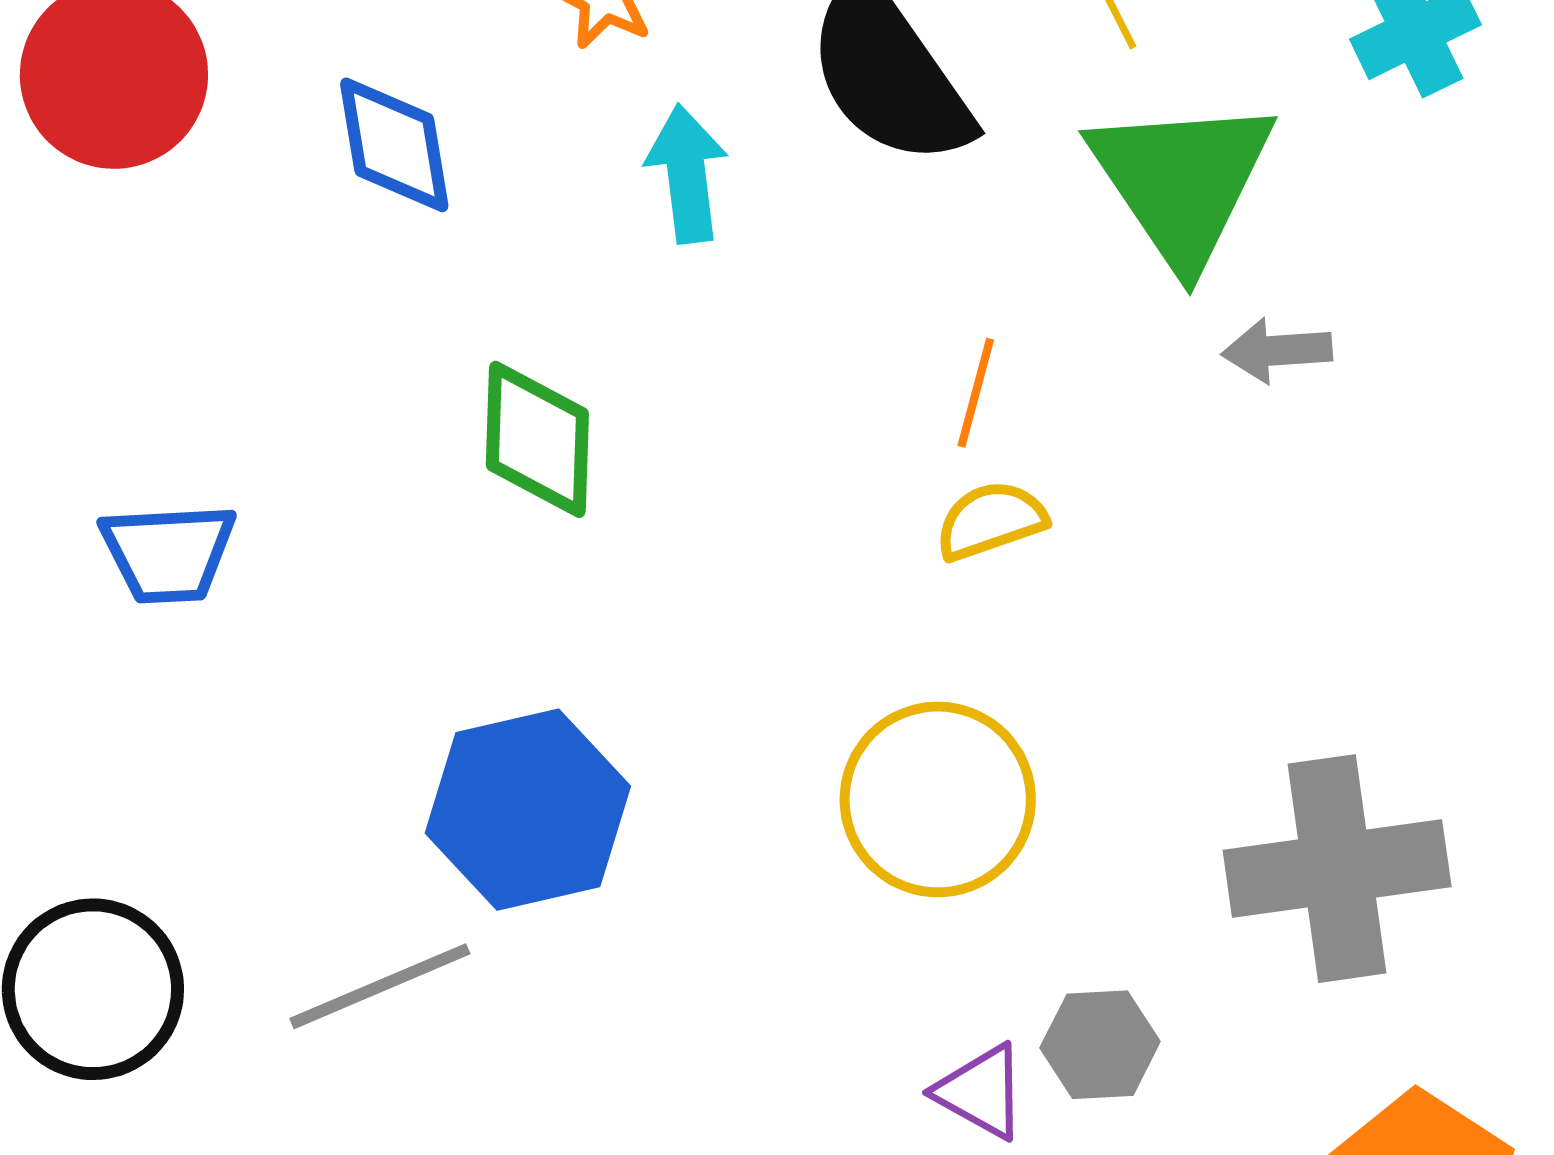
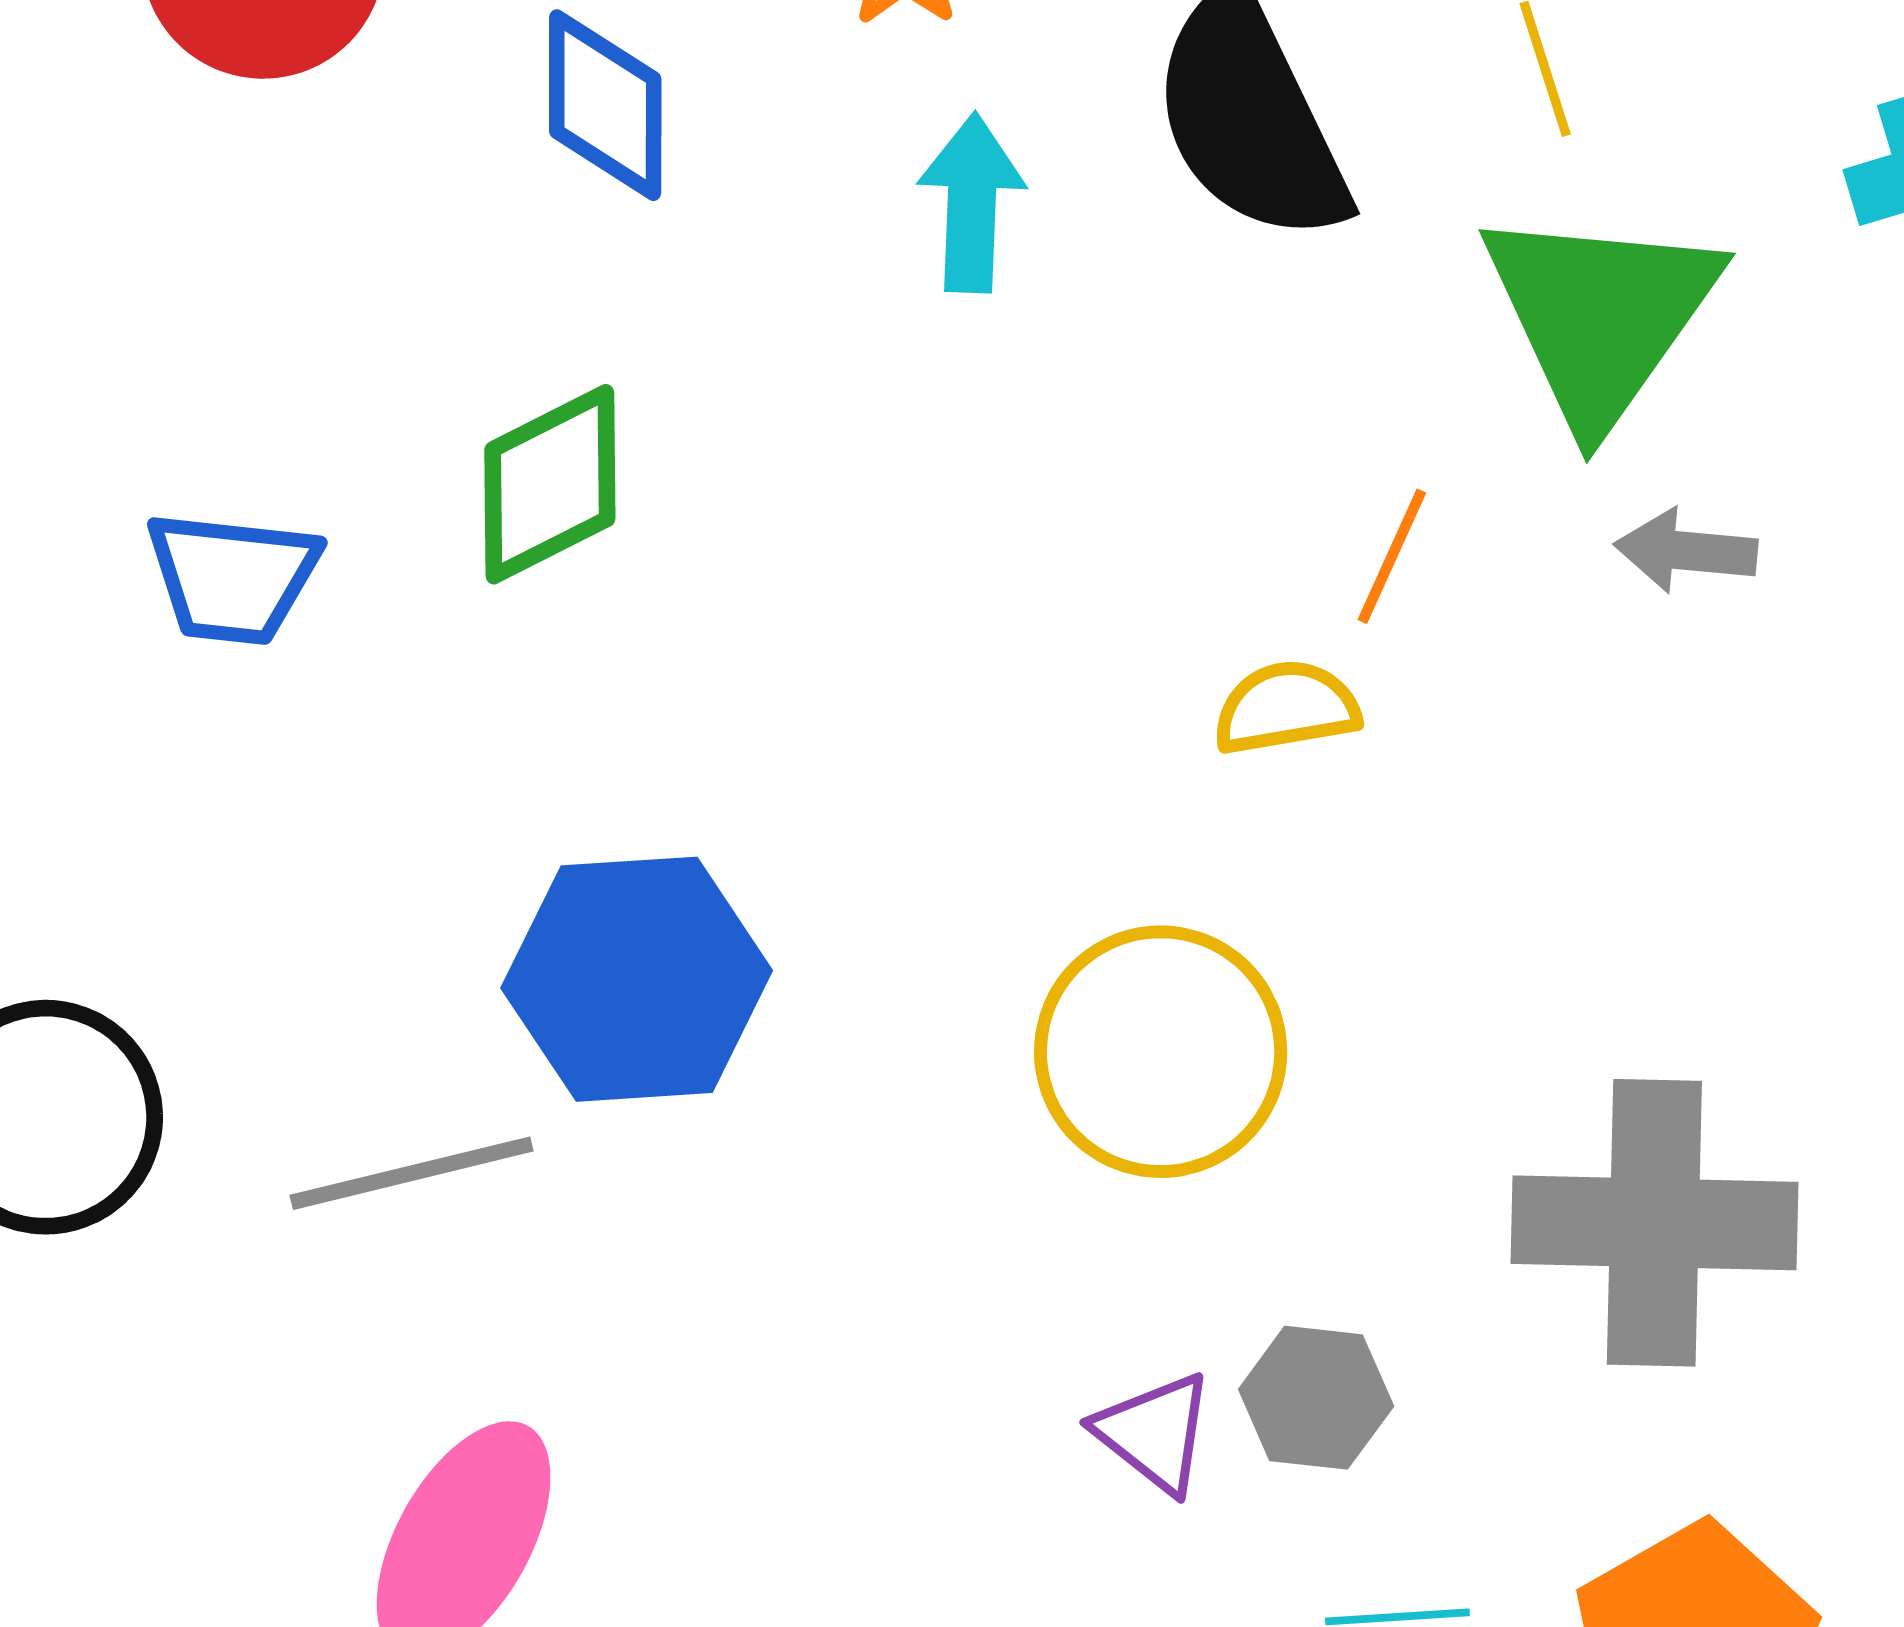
orange line: (976, 393) -> (1392, 556), moved
green diamond: (537, 439) -> (550, 484), moved, turned 52

